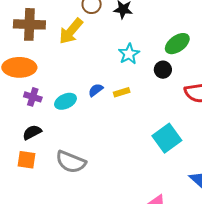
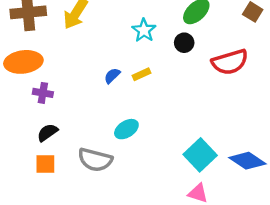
cyan ellipse: (65, 101) -> (126, 129), moved
cyan square: (167, 138) -> (200, 155), moved

